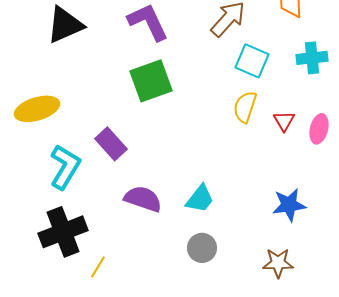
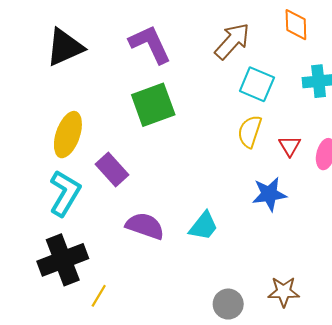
yellow ellipse: (37, 109) -> (68, 135), moved, turned -54
blue star: (289, 205) -> (269, 194), moved
gray circle: (202, 248) -> (228, 304), moved

